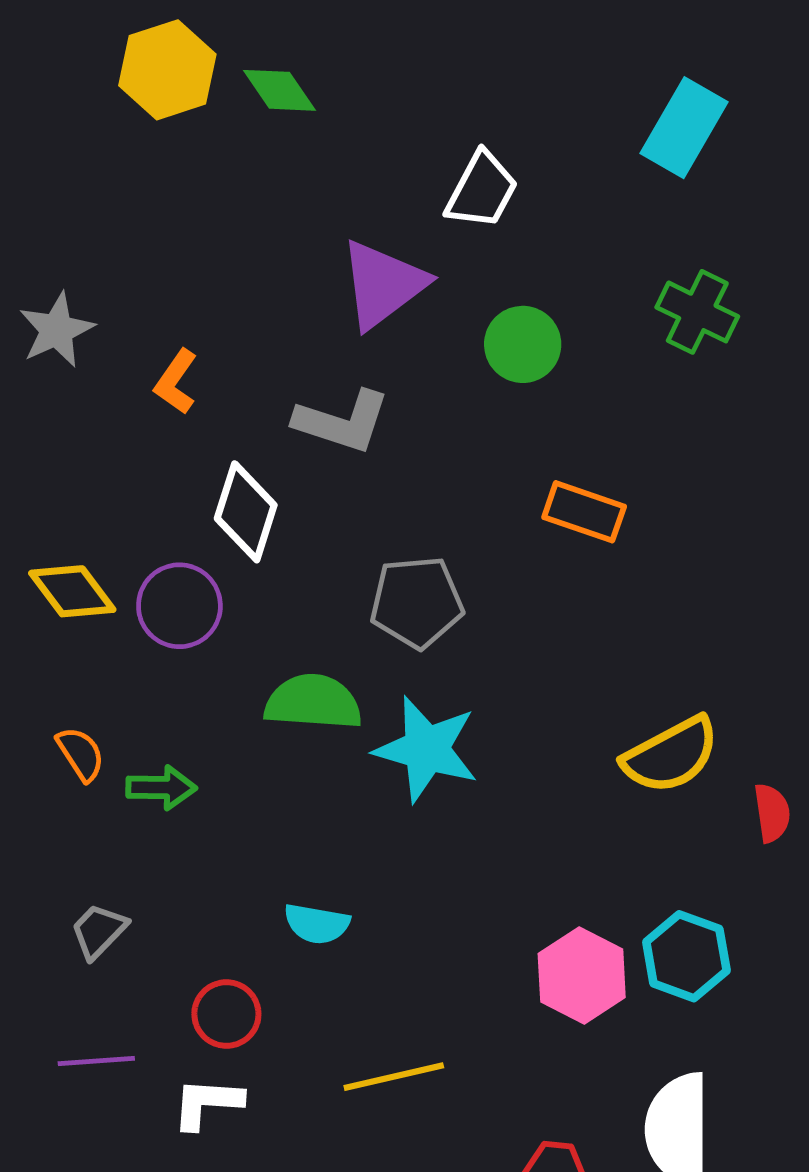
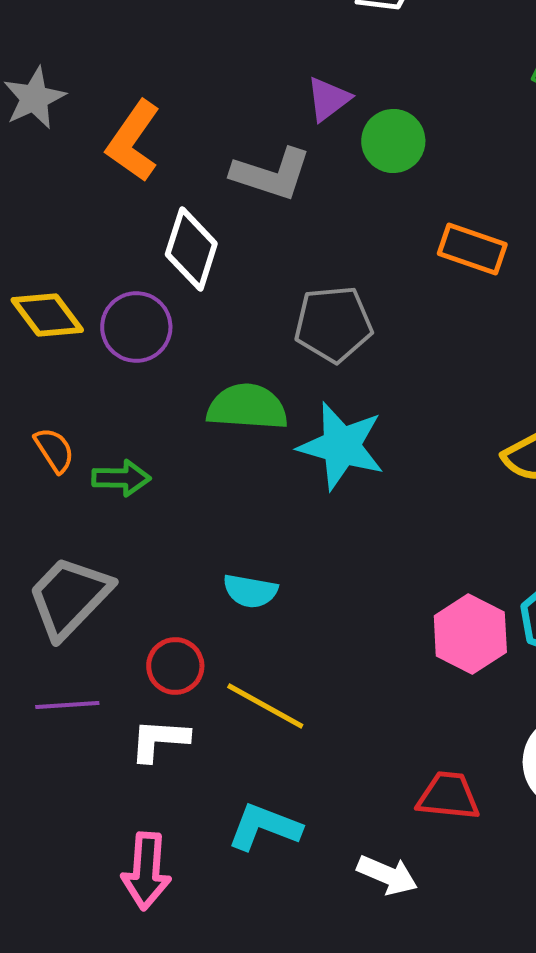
purple triangle: (383, 284) -> (328, 99), moved, size x0.6
green circle: (523, 344) -> (393, 141), moved
orange L-shape: (176, 382) -> (133, 141), size x1.5
gray trapezoid: (99, 931) -> (69, 597), size x1.8
yellow line: (394, 1077) -> (265, 706), moved, turned 42

